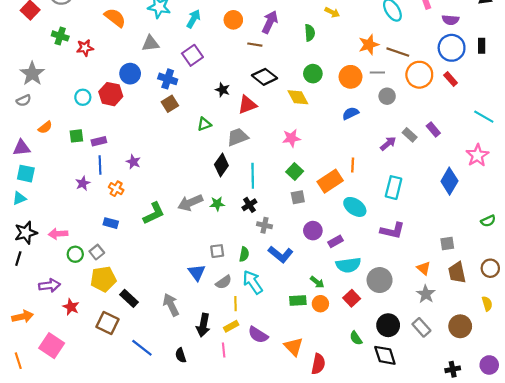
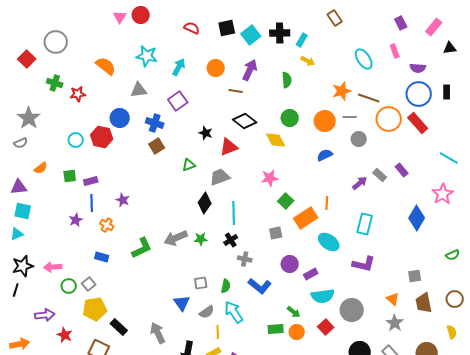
red rectangle: (451, 79) -> (418, 123), size x1.5
green square: (295, 171) -> (286, 201), moved

